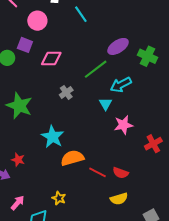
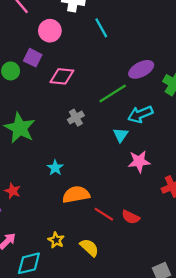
cyan star: (53, 137) -> (55, 168), size x0.6
yellow semicircle: (119, 199) -> (89, 248), moved, turned -126

